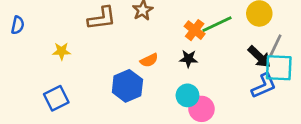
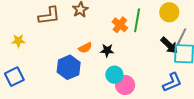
green line: (217, 24) -> (137, 20), turned -55
black star: (189, 59) -> (107, 50), moved
blue L-shape: (264, 86) -> (172, 82), moved

